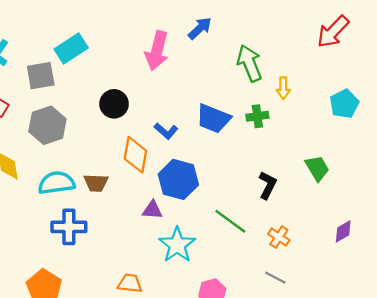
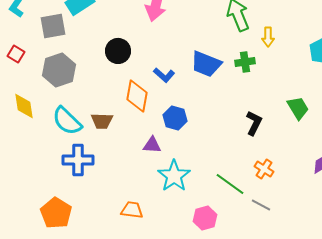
blue hexagon: (178, 179) -> (175, 118), size x0.7
cyan semicircle: (56, 183) -> (67, 121), turned -128
green line: (230, 221) -> (230, 184), moved

